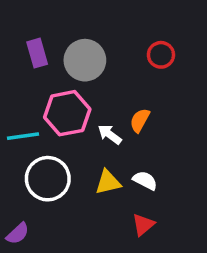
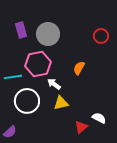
red circle: (161, 55) -> (101, 36), moved
white arrow: (110, 134) -> (54, 84), moved
white semicircle: (145, 180) -> (99, 118), moved

